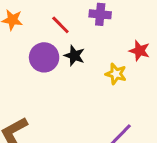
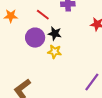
yellow star: (116, 74) -> (55, 52), moved

